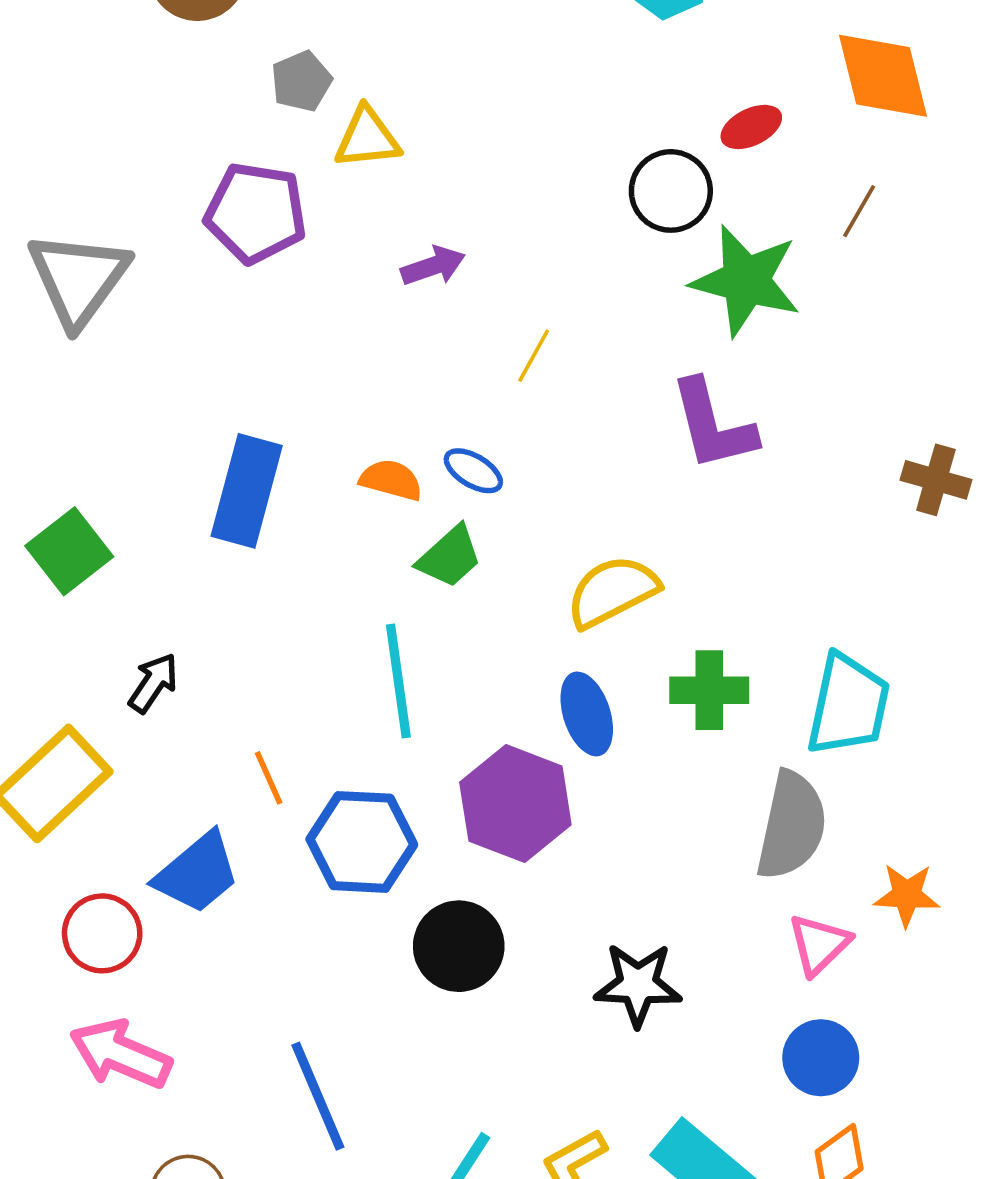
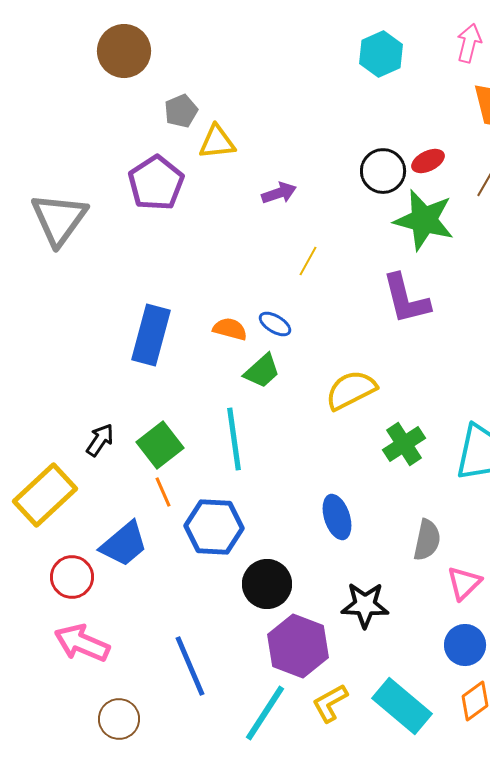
red ellipse: (751, 127) -> (428, 161), moved
purple pentagon: (256, 213) -> (156, 183), turned 30
purple arrow: (433, 266) -> (279, 193), moved
green square: (69, 551) -> (160, 445), moved
green cross: (709, 690) -> (404, 444), turned -33
blue ellipse: (587, 714) -> (337, 517), moved
purple hexagon: (515, 804) -> (298, 646), moved
gray semicircle: (792, 825) -> (427, 540), moved, size x0.7

